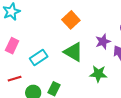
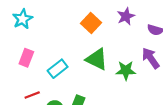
purple star: (103, 42) -> (126, 16), moved
green star: (98, 74) -> (126, 70), moved

